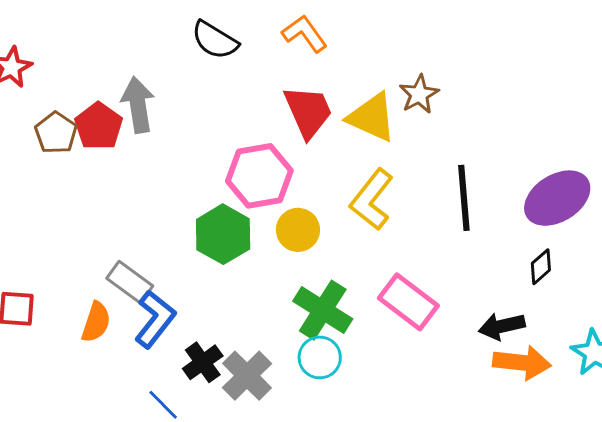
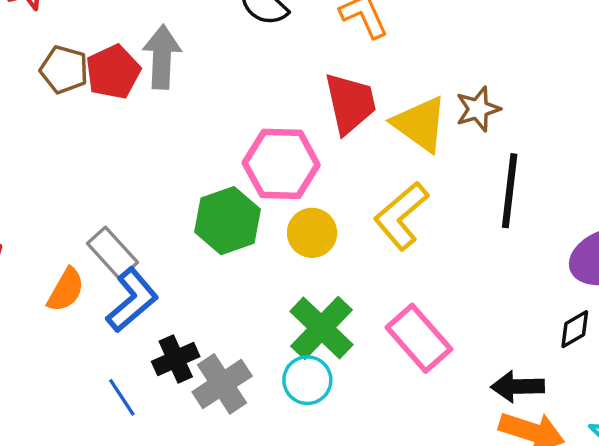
brown pentagon: (56, 133) -> (64, 70), turned -30
black line: (464, 198) -> (510, 191), moved

